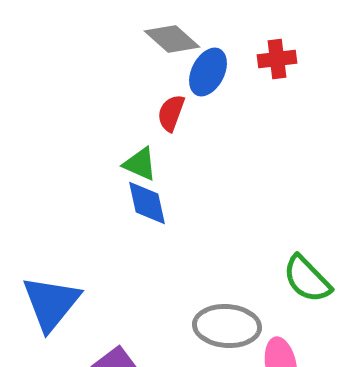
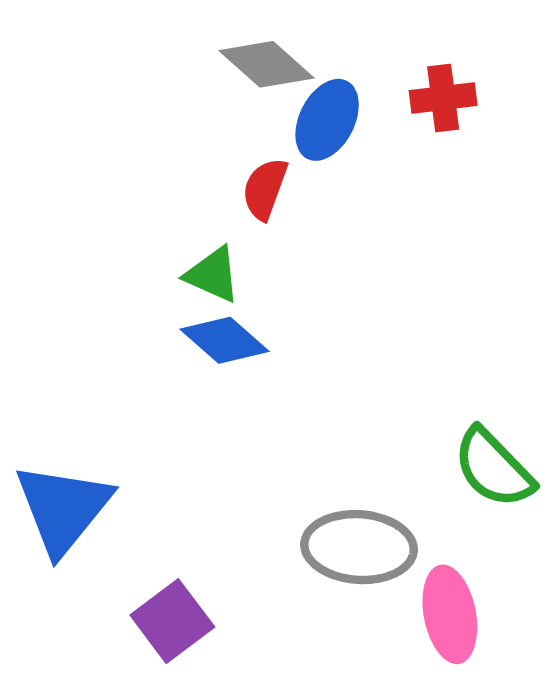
blue diamond: (147, 203) -> (224, 340), turned -36

